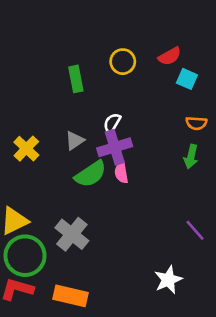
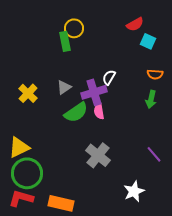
yellow circle: (123, 62) -> (74, 28), moved
white semicircle: (112, 123) -> (109, 77), moved
gray cross: (72, 234) -> (98, 155), moved

